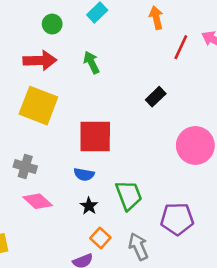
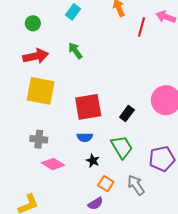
green circle: (52, 24) -> (33, 23), moved
black rectangle: (156, 97) -> (127, 114), moved

